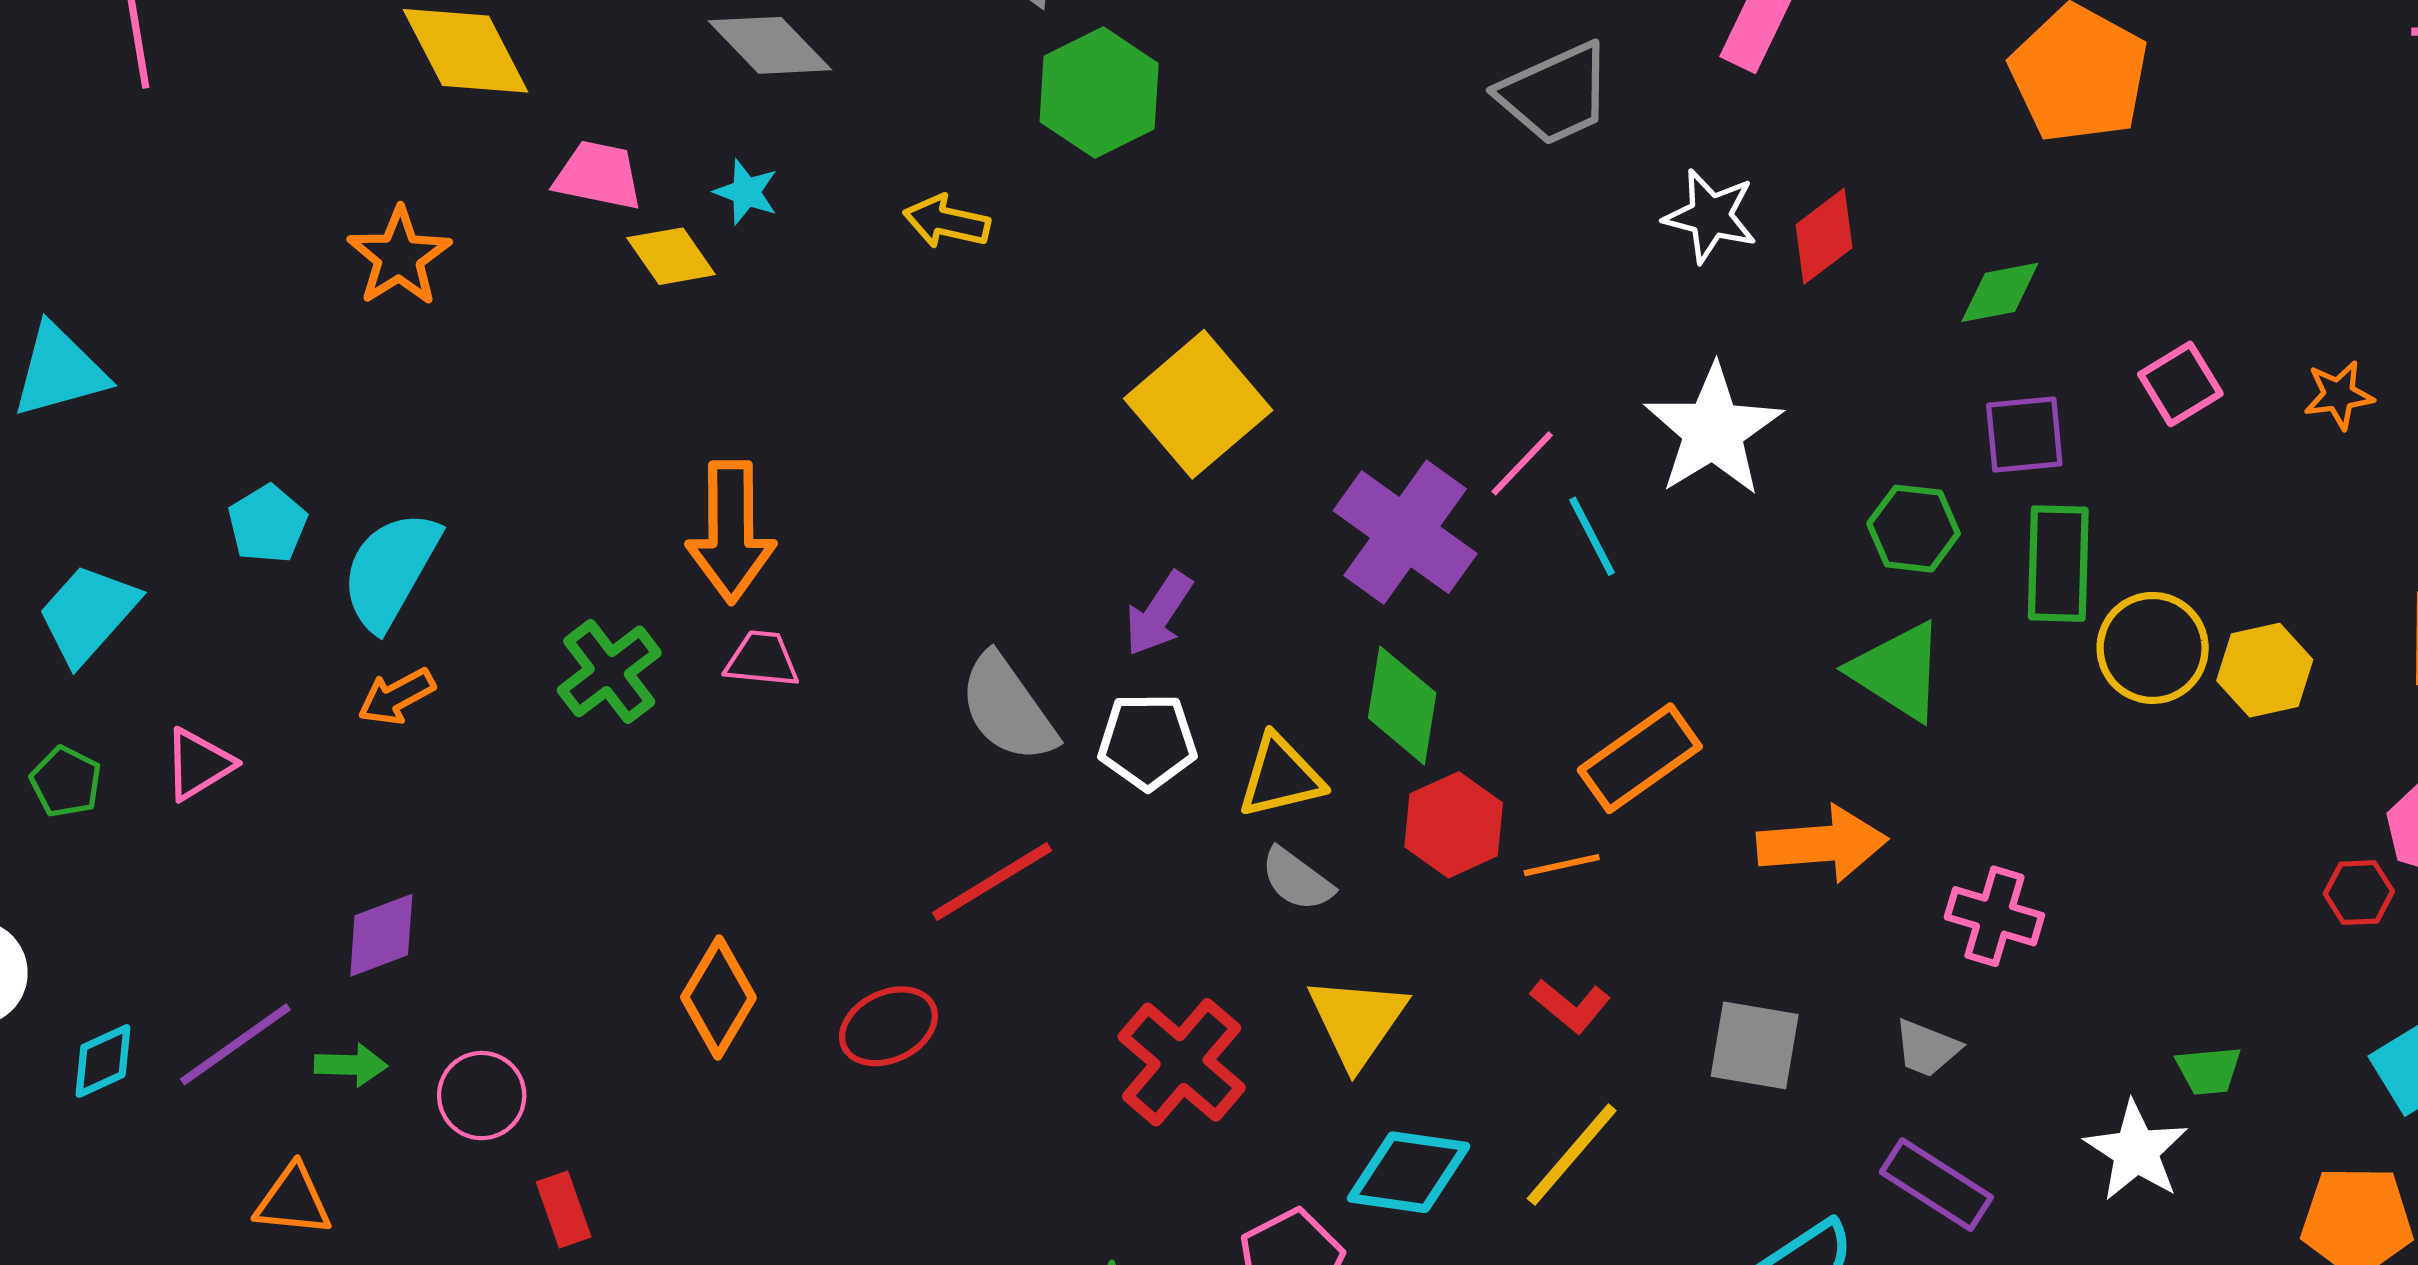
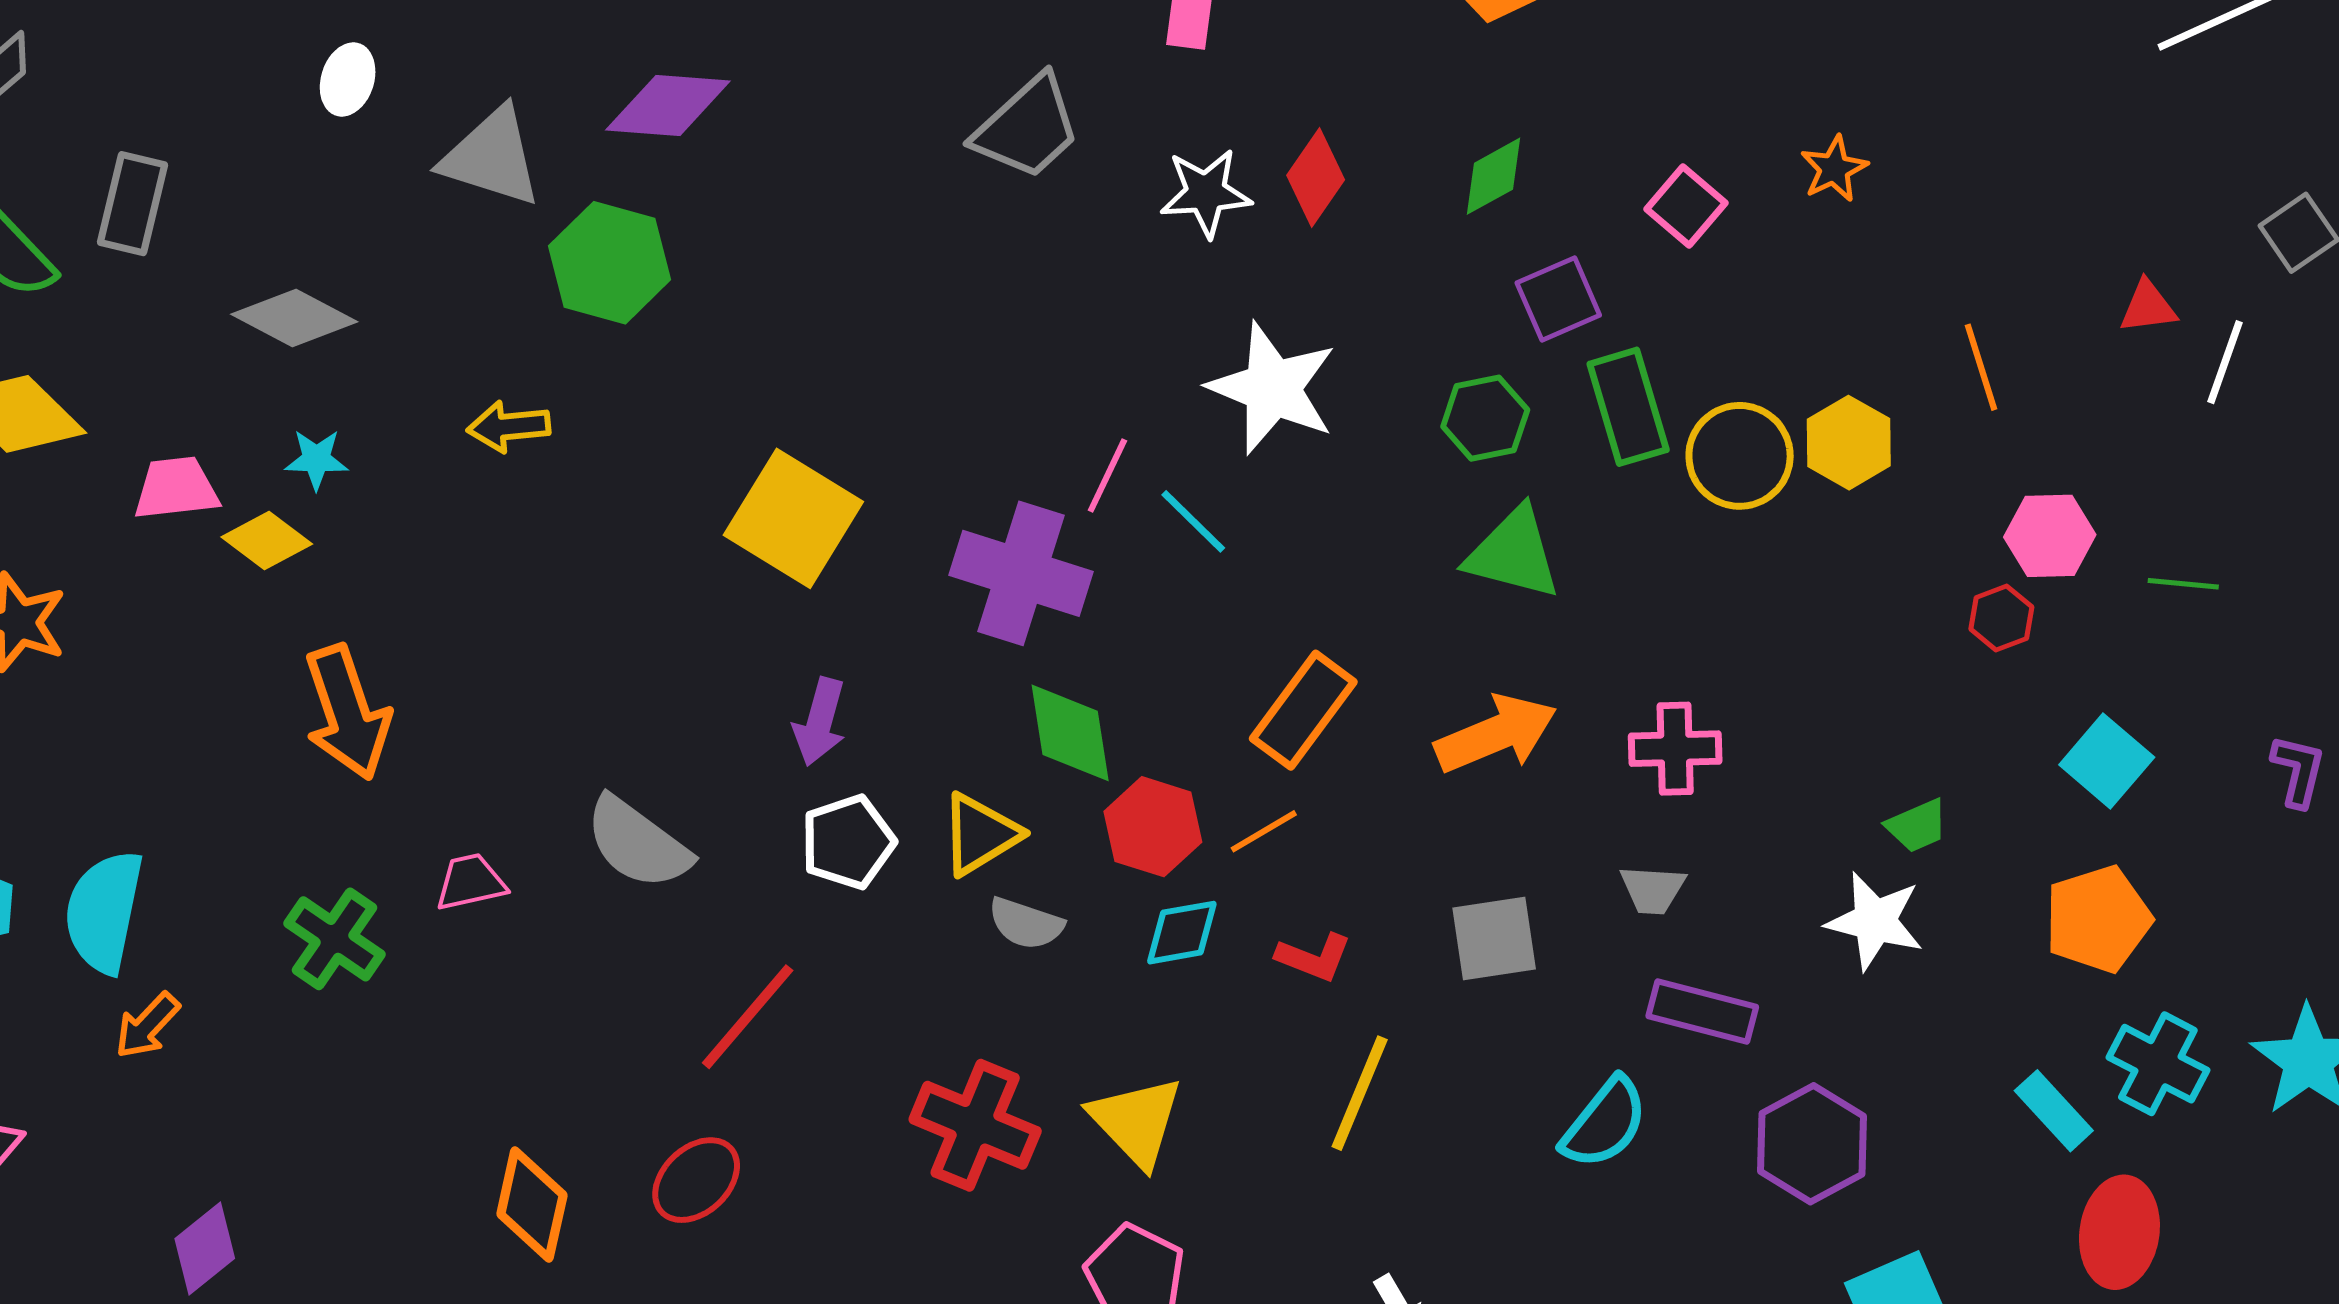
orange arrow: (731, 532) -> (347, 713), moved
gray semicircle: (1008, 708) -> (638, 843), moved
yellow triangle: (1357, 1021) -> (1136, 1121), moved
cyan diamond: (1409, 1172) -> (1182, 933), moved, size x0.7

